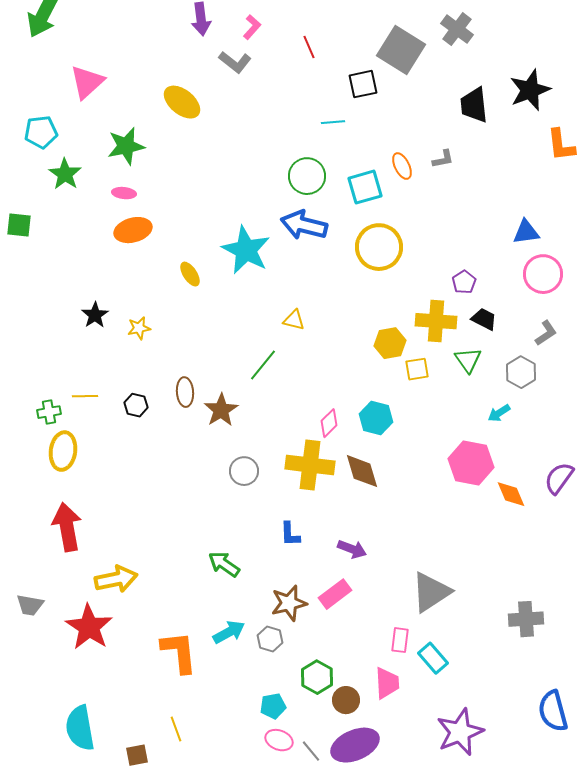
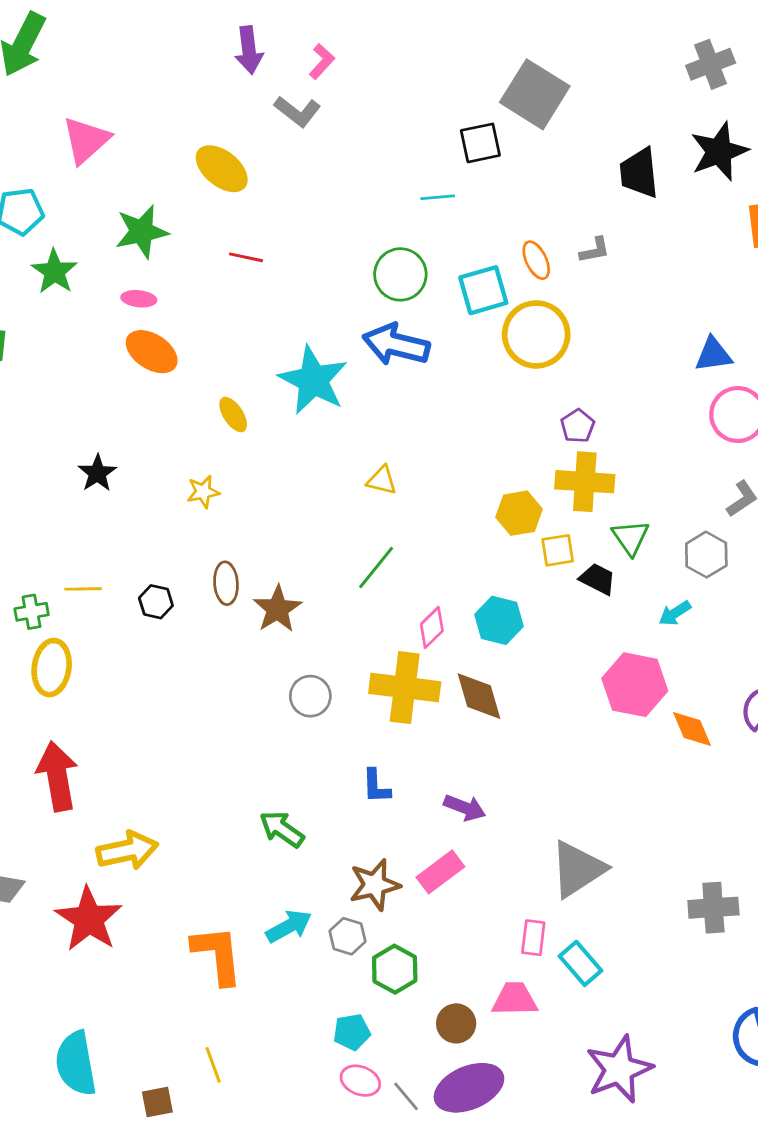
gray cross: (457, 29) -> (711, 64), moved, turned 32
red line: (309, 47) -> (246, 257), moved, turned -55
orange ellipse: (133, 230) -> (152, 352), turned 48
yellow circle: (379, 247) -> (536, 334), moved
purple pentagon: (464, 282) -> (578, 426), moved
black trapezoid: (484, 319) -> (598, 579), moved
yellow star: (139, 328) -> (203, 492), moved
green line: (263, 365) -> (376, 567), moved
green hexagon: (317, 677) -> (395, 969), moved
pink trapezoid: (387, 683) -> (515, 999), turned -88

